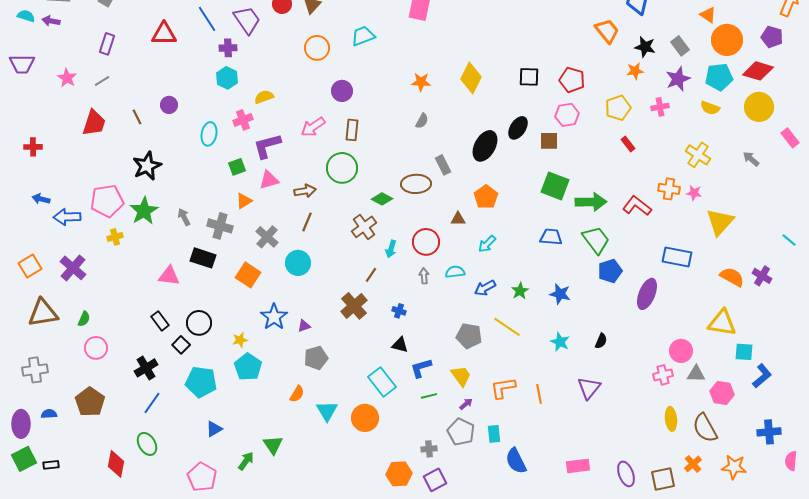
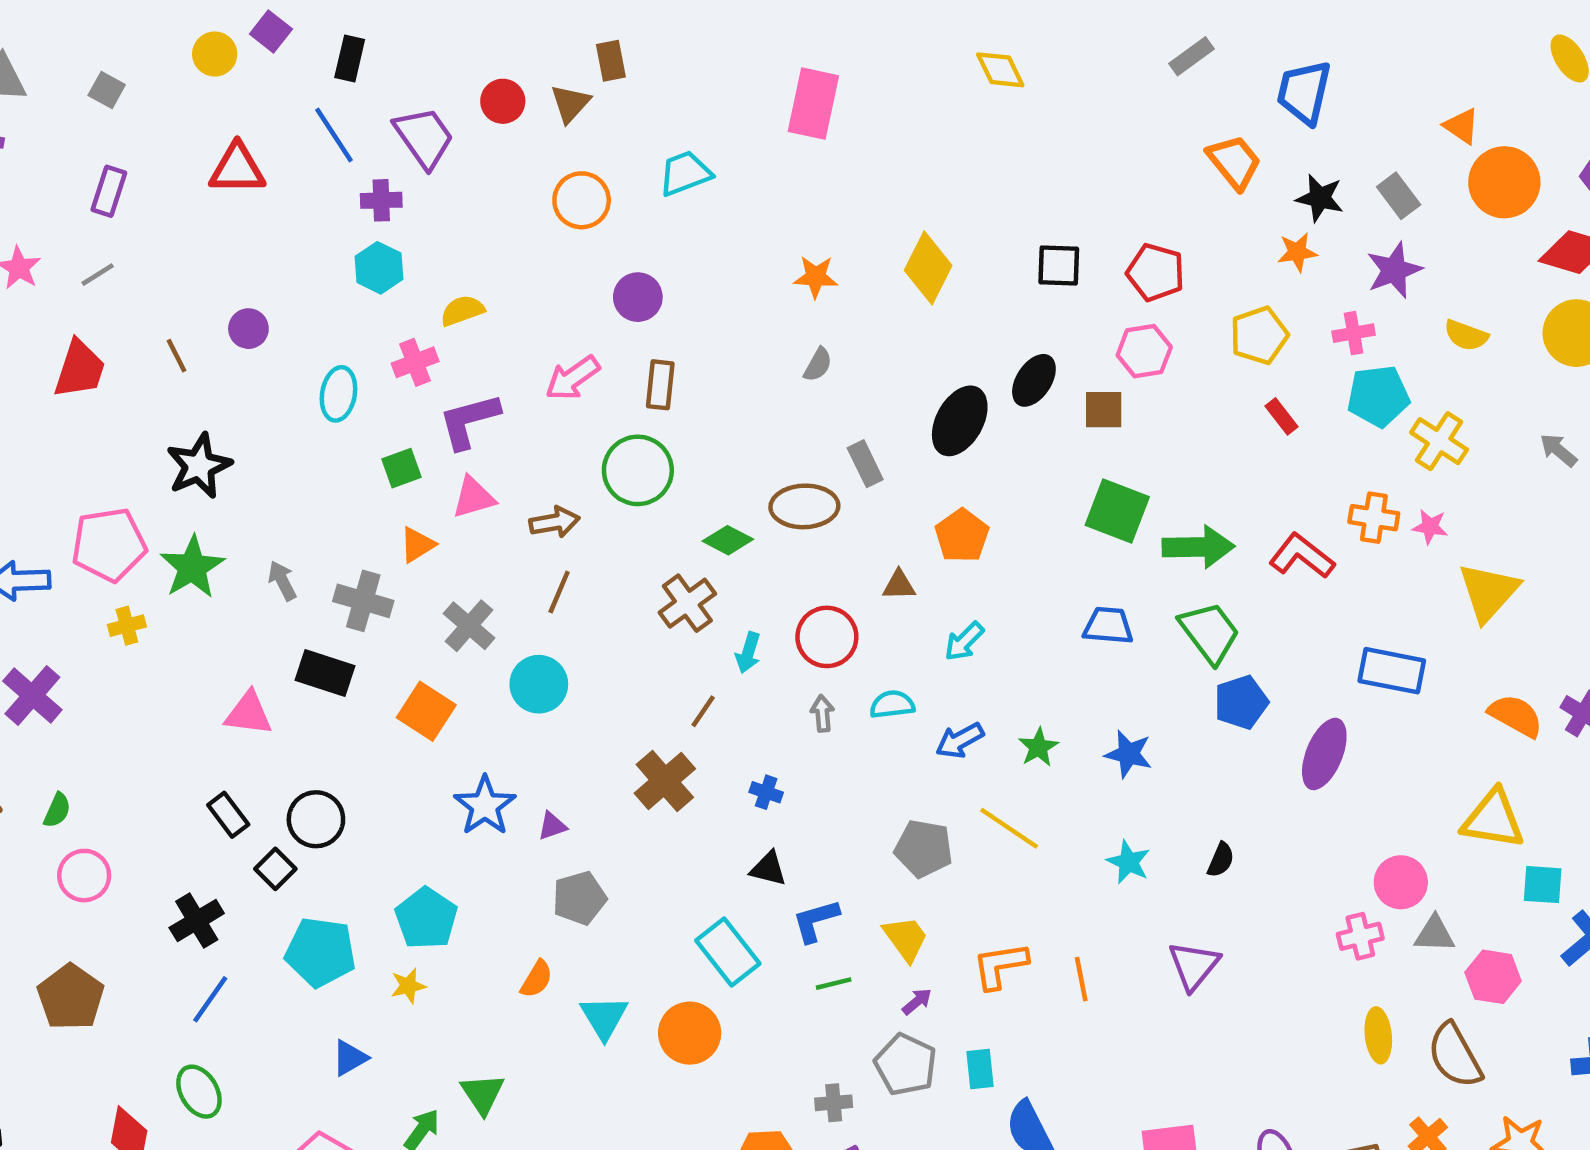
cyan pentagon: (719, 77) -> (1378, 396), moved
yellow star: (240, 340) -> (408, 986), moved

